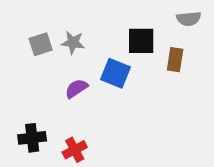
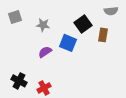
black square: (141, 41) -> (83, 24), turned -36
gray square: (41, 44) -> (15, 17), moved
black cross: (32, 138) -> (19, 81), turned 35

